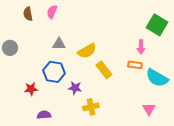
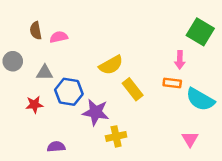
pink semicircle: (52, 12) -> (59, 37), moved, turned 56
brown semicircle: (28, 14) -> (36, 31), moved
gray triangle: (59, 44) -> (45, 73), moved
purple star: (75, 88) -> (96, 112), size x1.5
red star: (31, 89) -> (34, 105), moved

